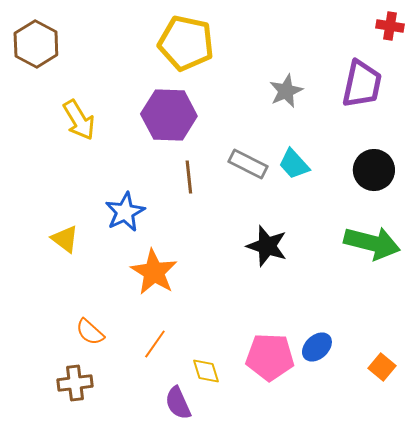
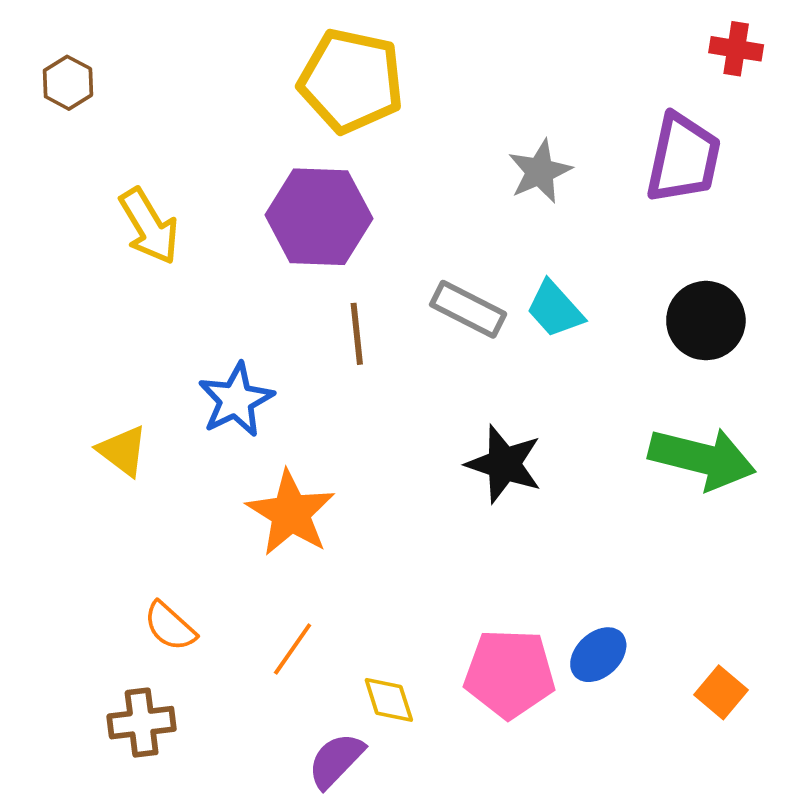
brown hexagon: (36, 44) -> (68, 83), size x0.6
purple semicircle: (178, 403) -> (336, 760), turned 68

